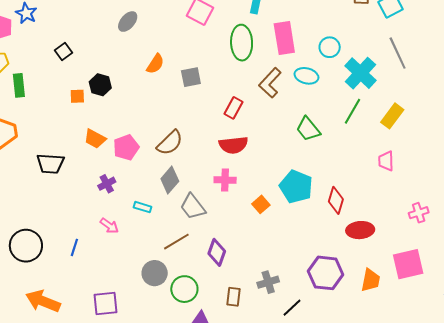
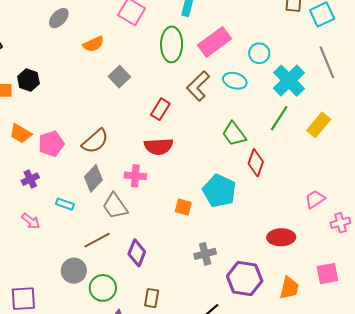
pink rectangle: (284, 38) -> (214, 42), turned 60
orange semicircle: (155, 64) -> (93, 44), moved, turned 30
gray square: (191, 77) -> (119, 77), turned -35
pink trapezoid: (386, 161) -> (315, 199), moved, turned 55
pink cross: (225, 180) -> (135, 176), moved
red diamond: (336, 200) -> (256, 163), moved
orange square: (261, 204) -> (183, 207), turned -36
pink square: (408, 264) -> (327, 274), size x0.7
gray cross: (268, 282) -> (205, 254), moved

